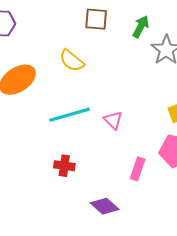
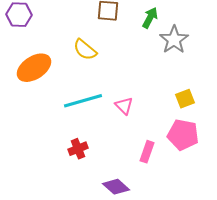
red cross: (64, 166) -> (78, 149), turned -30

